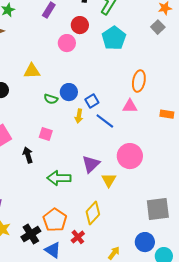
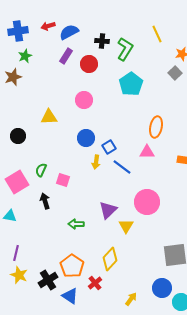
red circle: (80, 25) -> (89, 64), moved
pink circle: (67, 43) -> (84, 100), moved
green semicircle: (51, 99) -> (41, 170), moved, turned 96
green arrow: (59, 178) -> (76, 224), size x0.7

